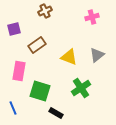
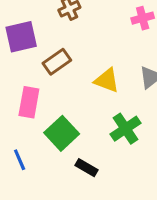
purple square: (14, 29) -> (21, 37), size x1.5
green square: (40, 91) -> (62, 133), turned 30

